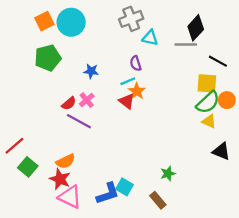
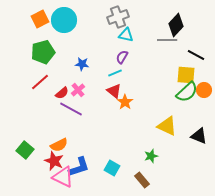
cyan triangle: (150, 38) -> (126, 35), moved
purple semicircle: (136, 63) -> (122, 57), turned 48
orange star: (137, 91) -> (125, 102), moved
yellow triangle: (209, 121) -> (167, 126), moved, size x1.5
red line: (14, 146) -> (40, 82), moved
blue L-shape: (108, 194) -> (79, 167), moved

